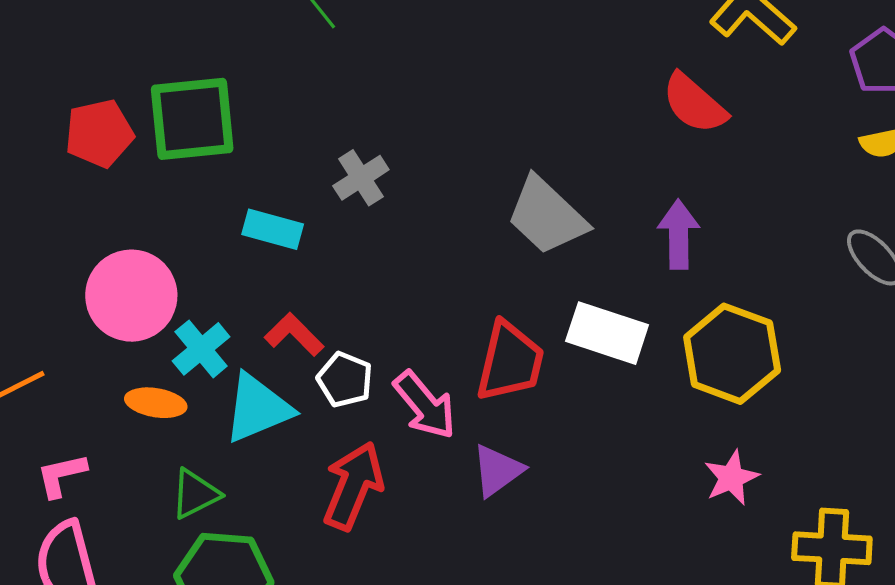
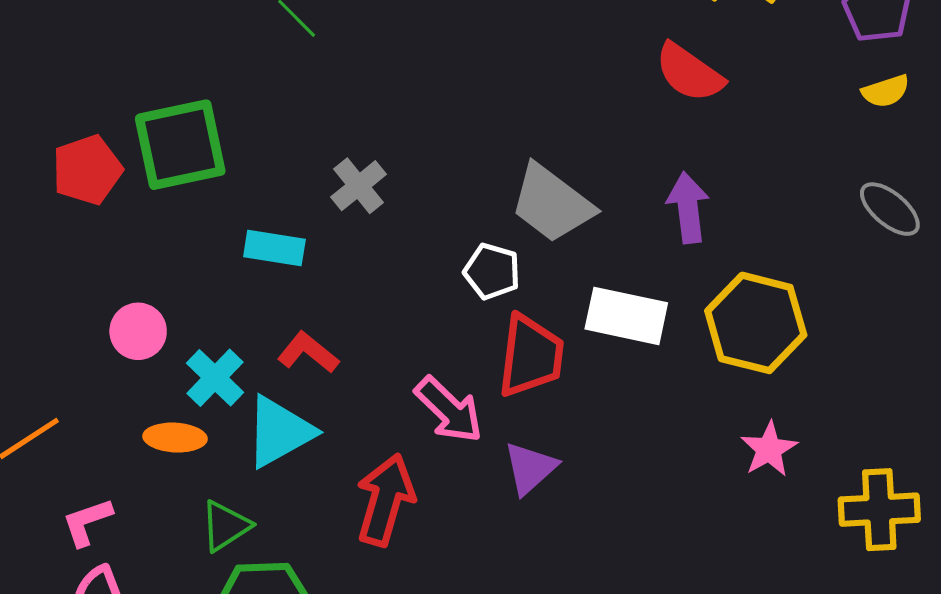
pink circle: (131, 296) -> (138, 331), size x0.6
white pentagon: (345, 380) -> (492, 271), moved

